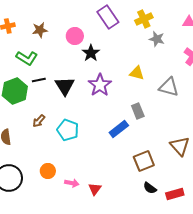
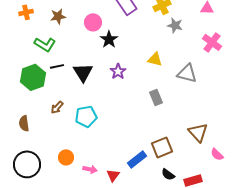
purple star: (100, 85) -> (118, 71), size x0.7
blue rectangle: (119, 129) -> (137, 159), moved
cyan pentagon: (68, 130) -> (86, 116), turned -30

